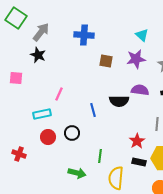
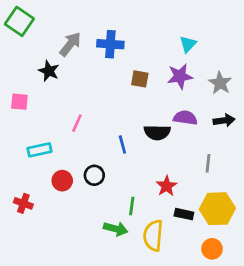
gray arrow: (41, 32) -> (70, 44), moved
cyan triangle: (142, 35) -> (188, 44), turned 32
cyan rectangle: (42, 114) -> (39, 150), moved
red star: (137, 141) -> (167, 186), moved
green arrow: (77, 173) -> (116, 229), moved

